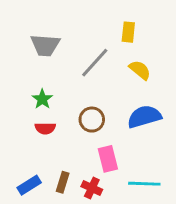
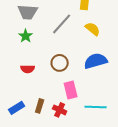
green star: (42, 99) -> (26, 36), moved

